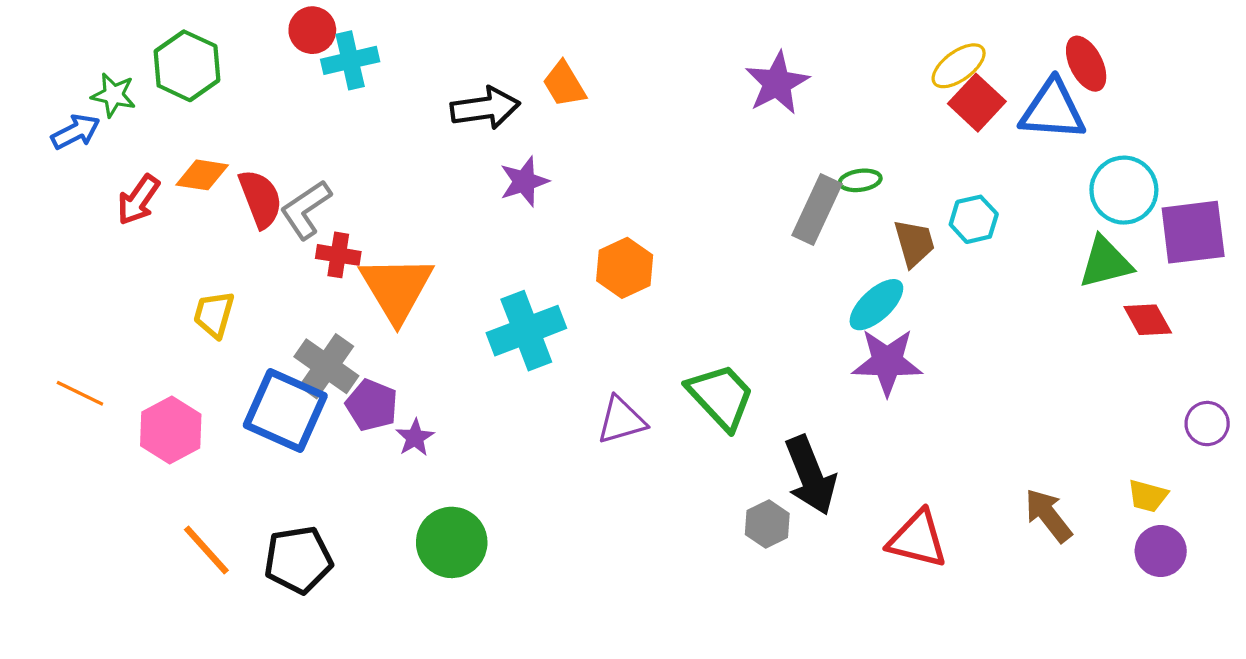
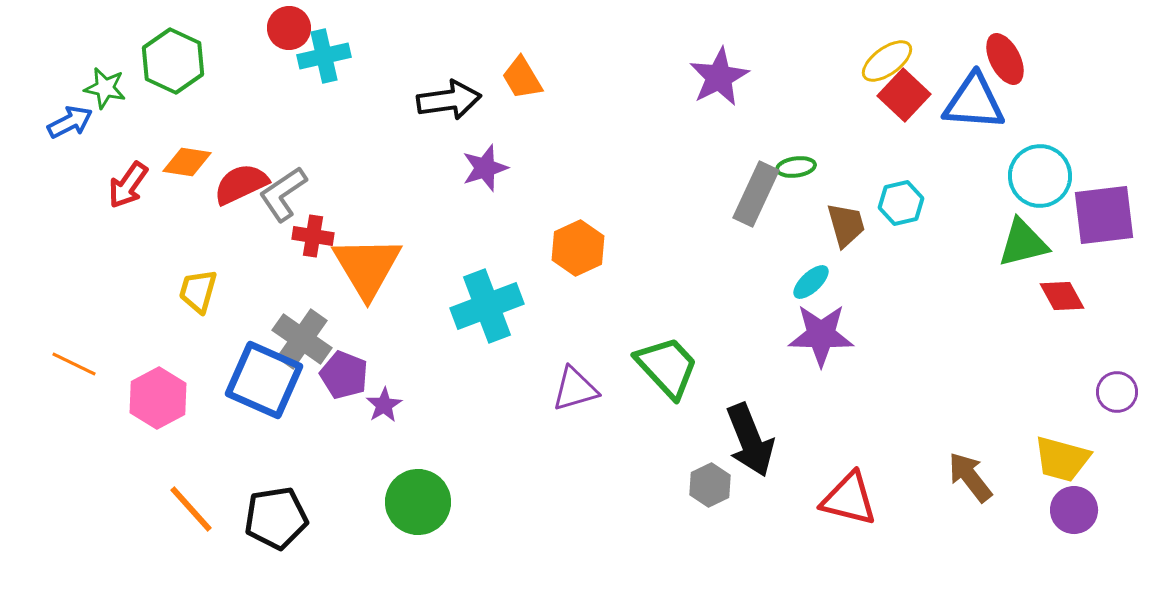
red semicircle: (260, 199) -> (241, 184), turned -94
cyan ellipse: (876, 305) -> (811, 282), size x0.7
yellow trapezoid: (1148, 496) -> (1062, 459), size x1.5

